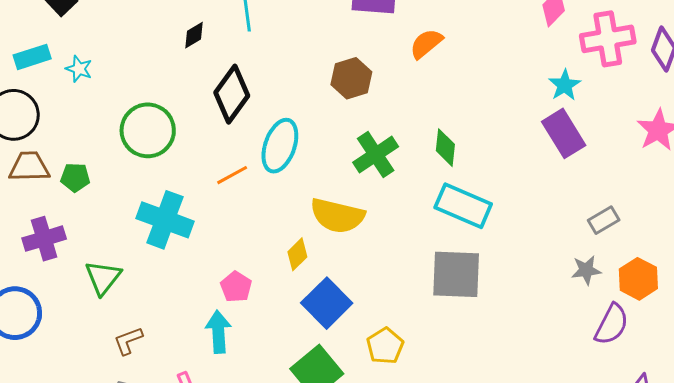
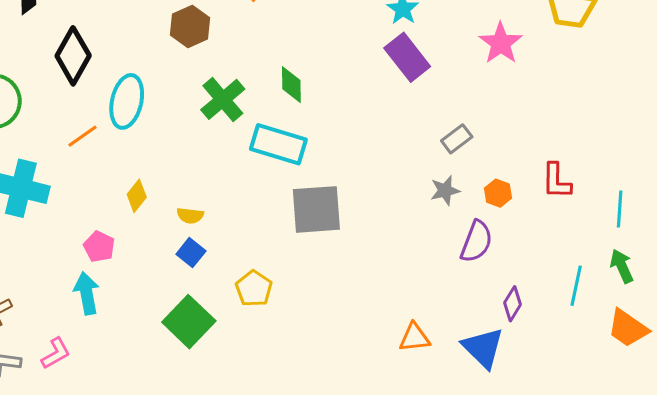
cyan rectangle: (463, 206) -> (278, 144), moved
yellow semicircle: (337, 216) -> (190, 216), moved, size x0.5
yellow diamond: (297, 254) -> (137, 196), moved
orange hexagon: (638, 279) -> (498, 193), size x0.7
blue square: (327, 303) -> (191, 253), size x0.6

